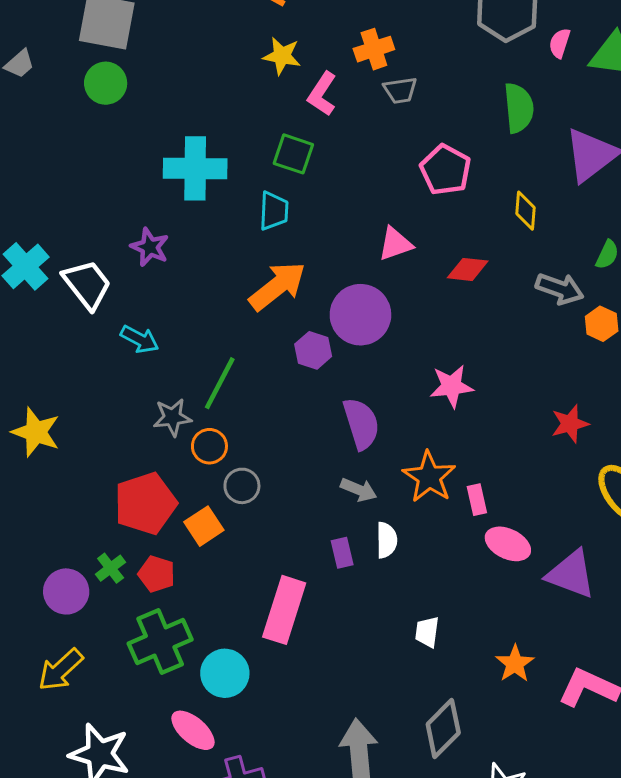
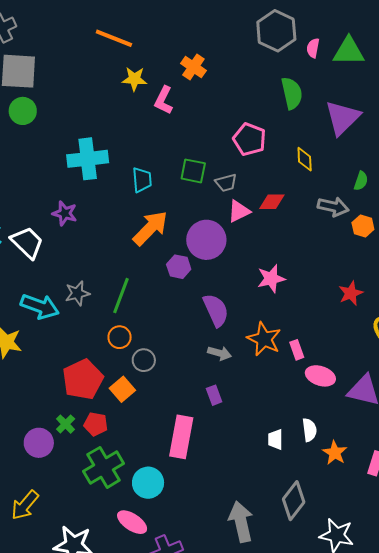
orange cross: (374, 49) -> (193, 67), turned -30
gray trapezoid: (400, 90) -> (226, 183), moved
green square: (293, 154) -> (193, 171), moved
pink triangle: (395, 244) -> (239, 211), moved
cyan arrow: (140, 339) -> (40, 306), moved, size x1.5
gray star: (172, 417) -> (77, 293), moved
white semicircle: (387, 540) -> (309, 430), moved
yellow arrow: (61, 670) -> (25, 505), moved

